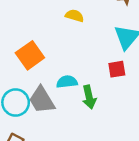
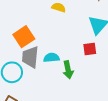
gray trapezoid: (42, 100) -> (30, 57), moved, turned 35

